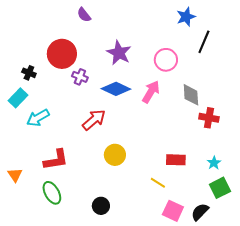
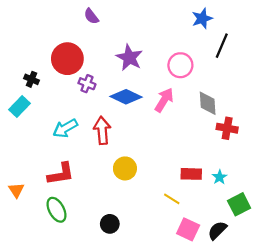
cyan arrow: (38, 118) -> (65, 128), moved
red arrow: (94, 120) -> (102, 130), turned -55
cyan star: (214, 163) -> (220, 177), moved

